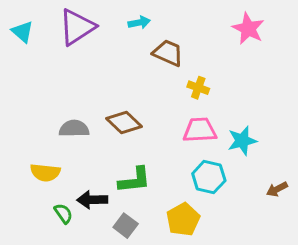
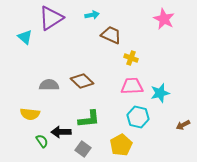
cyan triangle: (23, 32) -> (25, 37), moved

